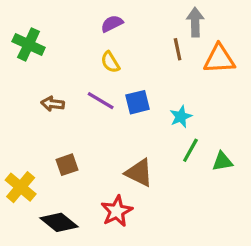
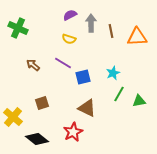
gray arrow: (195, 22) -> (91, 23), moved
yellow semicircle: (110, 62) -> (69, 39), turned -40
blue square: (138, 102) -> (83, 77), moved
brown arrow: (53, 104) -> (33, 65), turned 32

